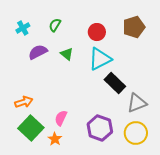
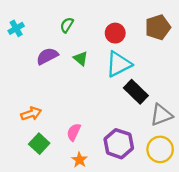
cyan cross: (23, 28) -> (16, 28), moved
green square: (31, 128) -> (39, 144), size x0.7
orange star: (55, 139) -> (79, 160), moved

